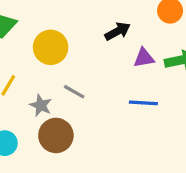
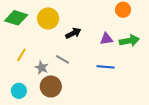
black arrow: (118, 31) -> (73, 33), moved
yellow circle: (51, 47) -> (48, 18), moved

